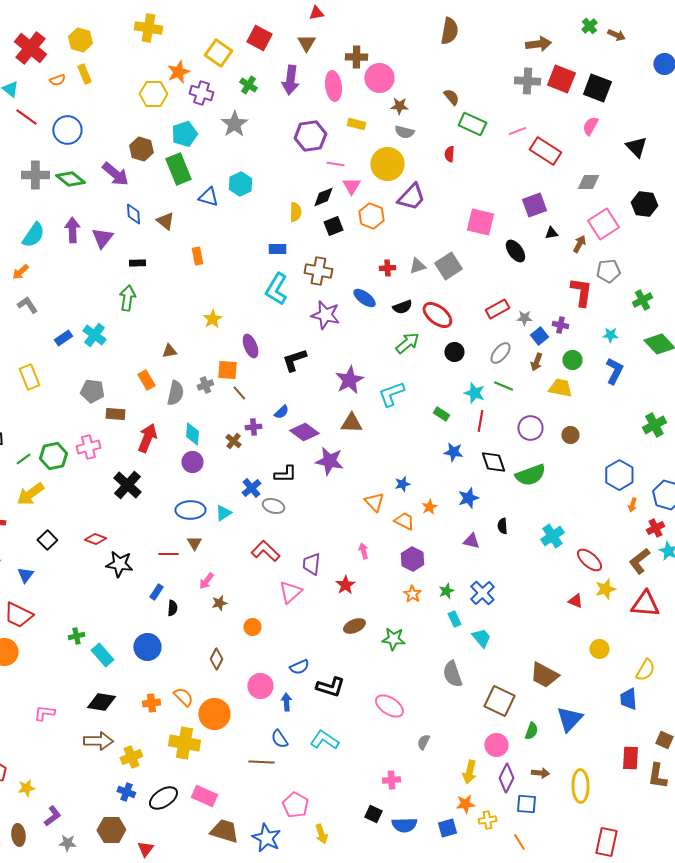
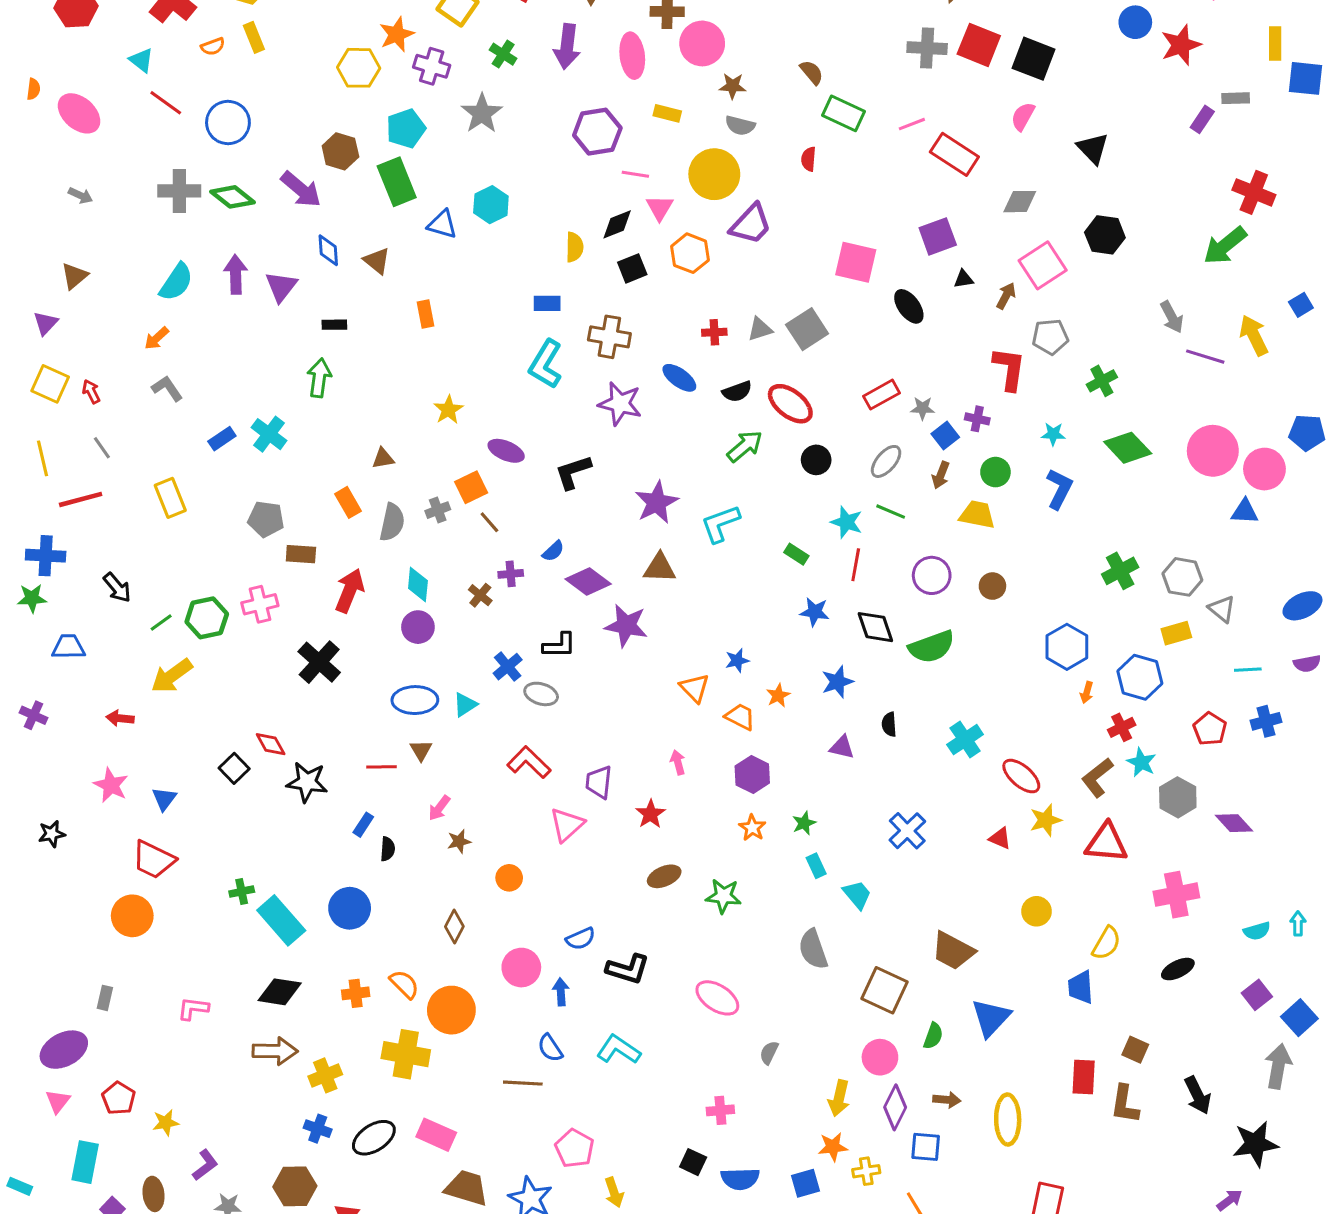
purple ellipse: (250, 346) -> (506, 451), turned -45
orange square: (227, 370) -> (471, 487), turned -30
red diamond: (95, 539) -> (271, 744), turned 40
black square: (47, 540) -> (234, 768), moved
blue cross: (482, 593) -> (907, 831), moved
cyan rectangle: (102, 655) -> (281, 920), size x1.4

